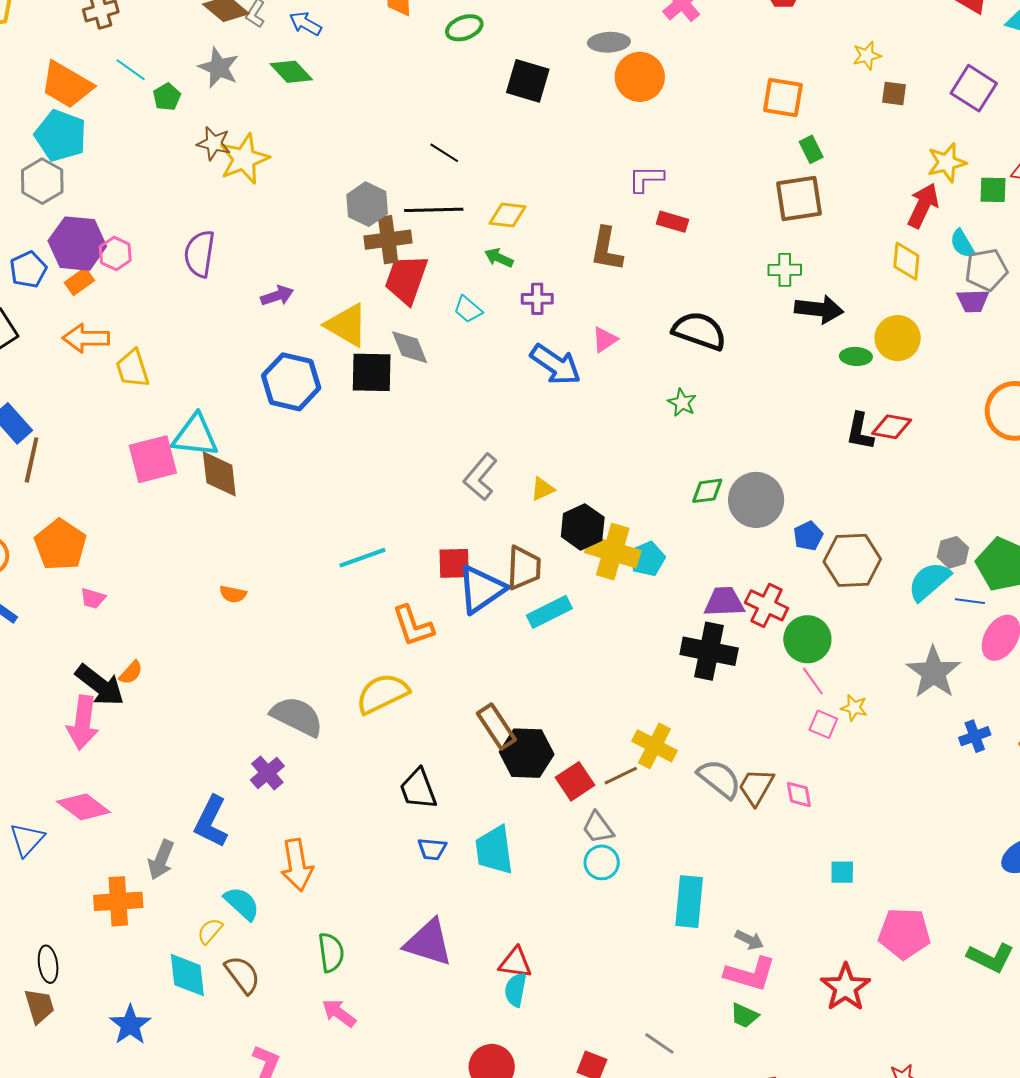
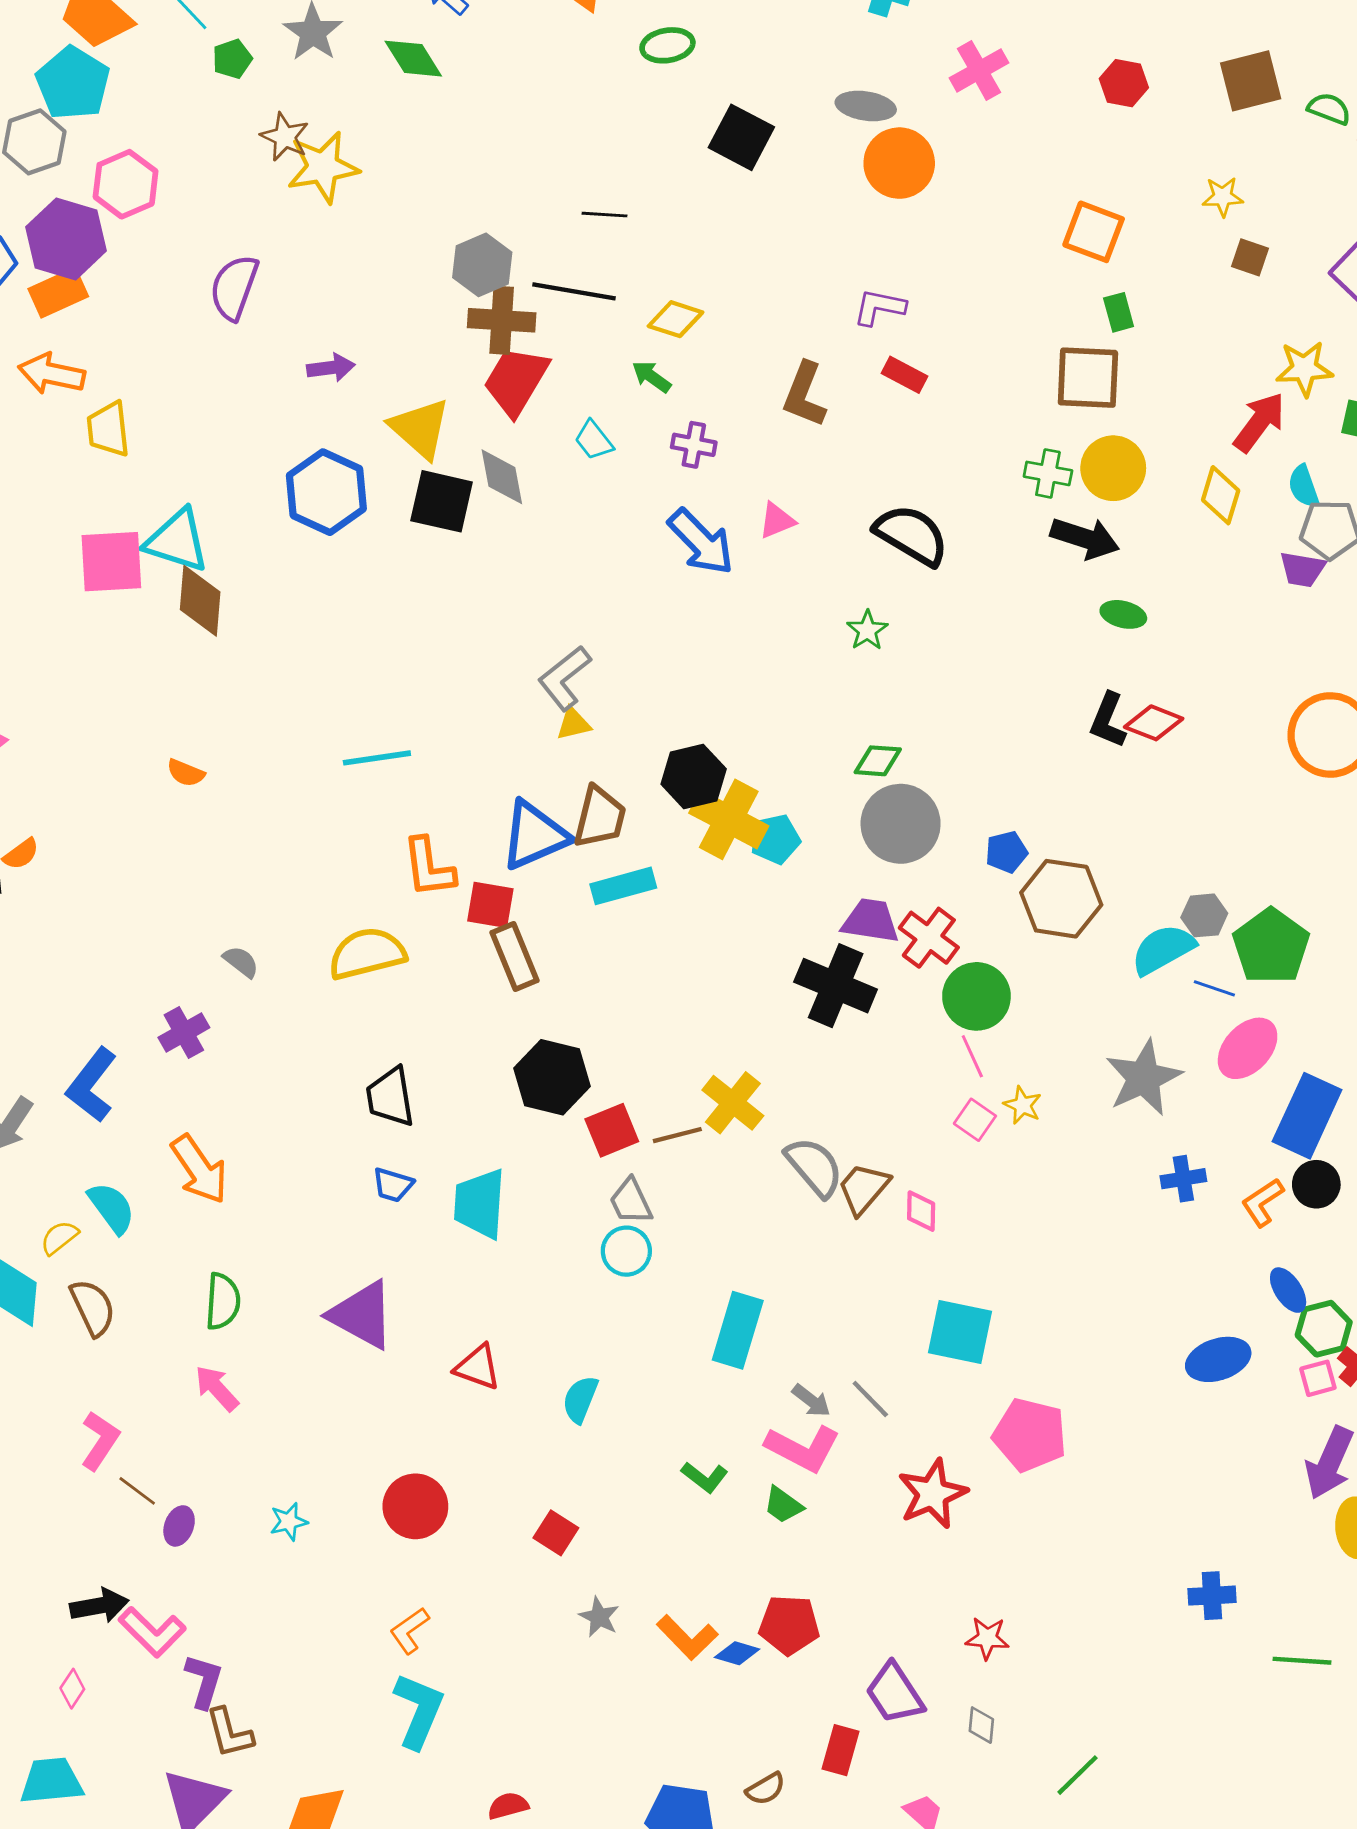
black line: (444, 153) -> (604, 215), turned -40
pink hexagon: (115, 254) -> (126, 184), moved, size x1.4
orange rectangle: (79, 281) -> (58, 293), size x1.4
yellow circle: (898, 338) -> (1113, 468), moved
yellow triangle: (543, 489) -> (573, 724), moved
gray circle: (756, 500) -> (901, 824), moved
red square: (454, 563) -> (490, 905), moved
gray semicircle: (297, 716) -> (241, 962), size x0.5
brown rectangle: (496, 726) -> (514, 956), moved
orange arrow: (297, 865) -> (199, 1169), turned -36
cyan square: (842, 872) -> (960, 1332), size x1.8
green L-shape: (991, 958) -> (705, 1477), moved, size x0.7
cyan semicircle: (516, 990) -> (580, 1399), moved
gray line: (659, 1043) -> (870, 1399), moved

